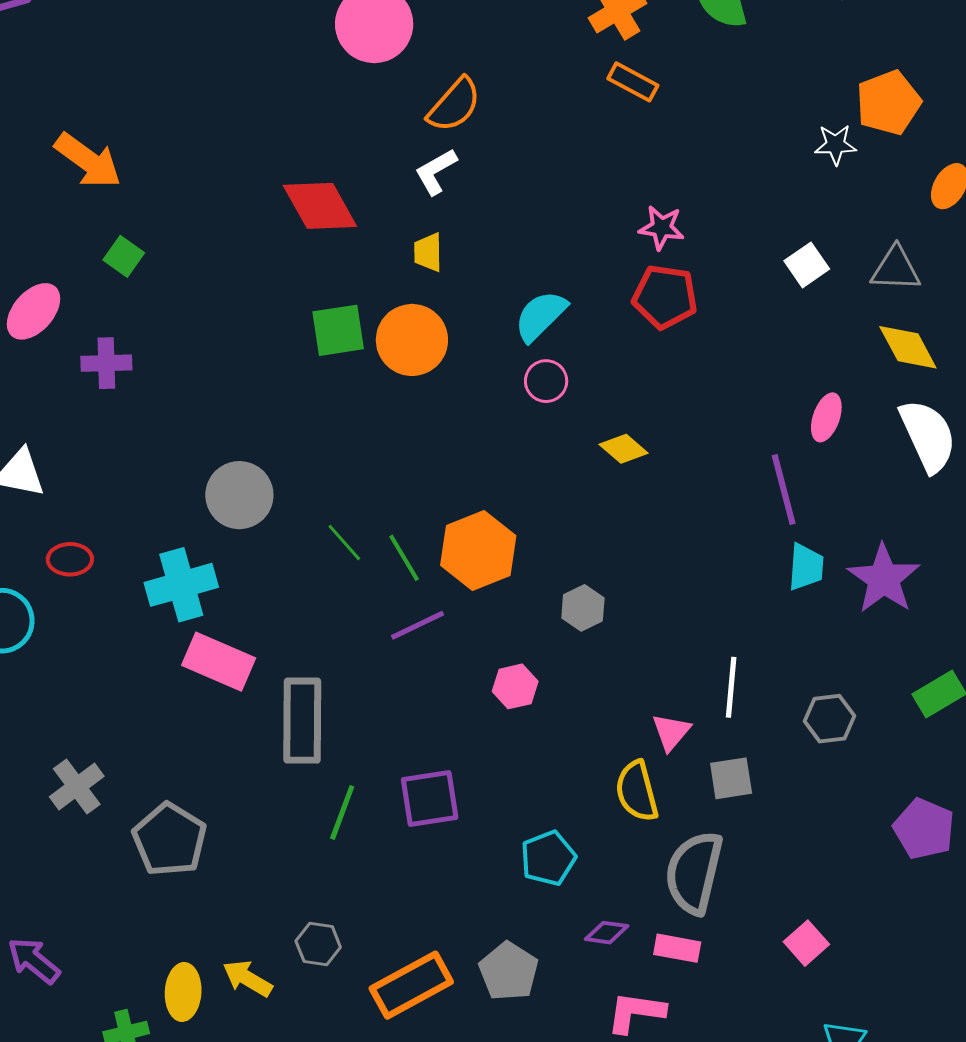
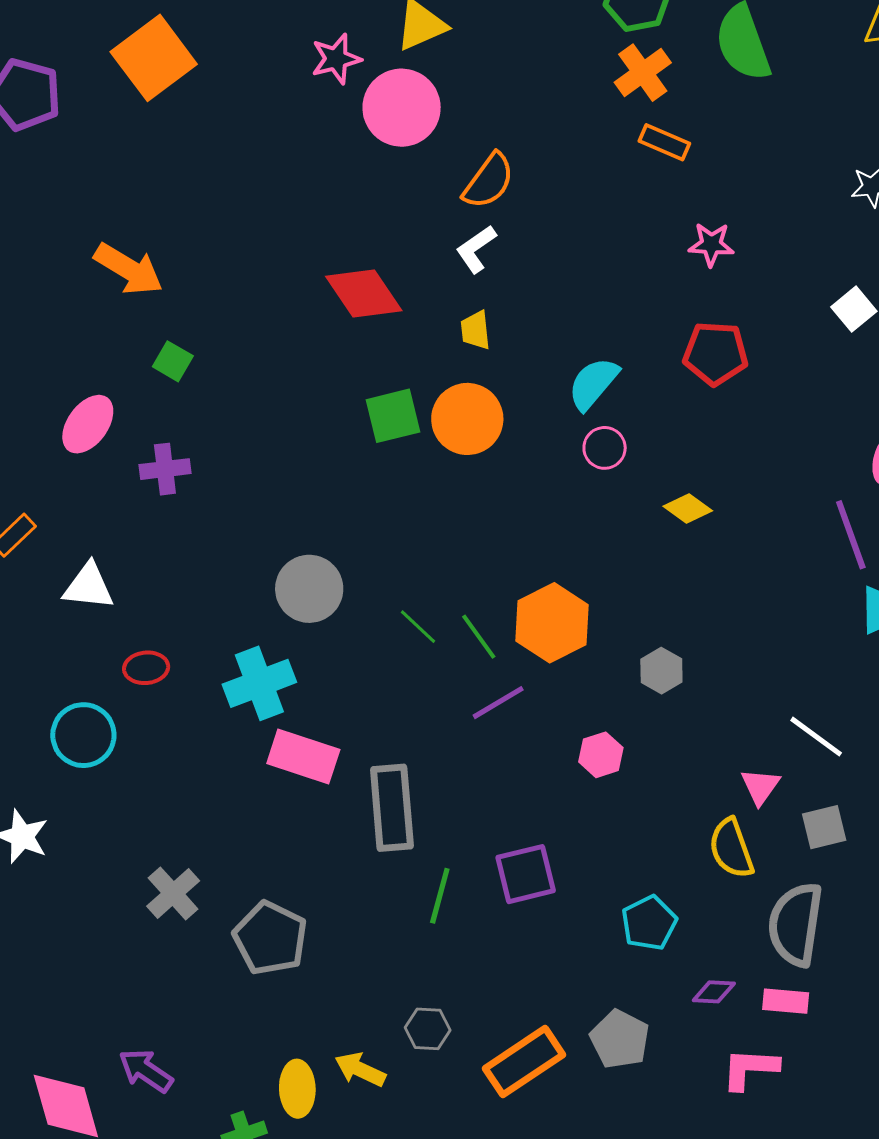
pink star: (662, 228) -> (711, 244), moved
white line: (731, 687) -> (816, 737), turned -54

